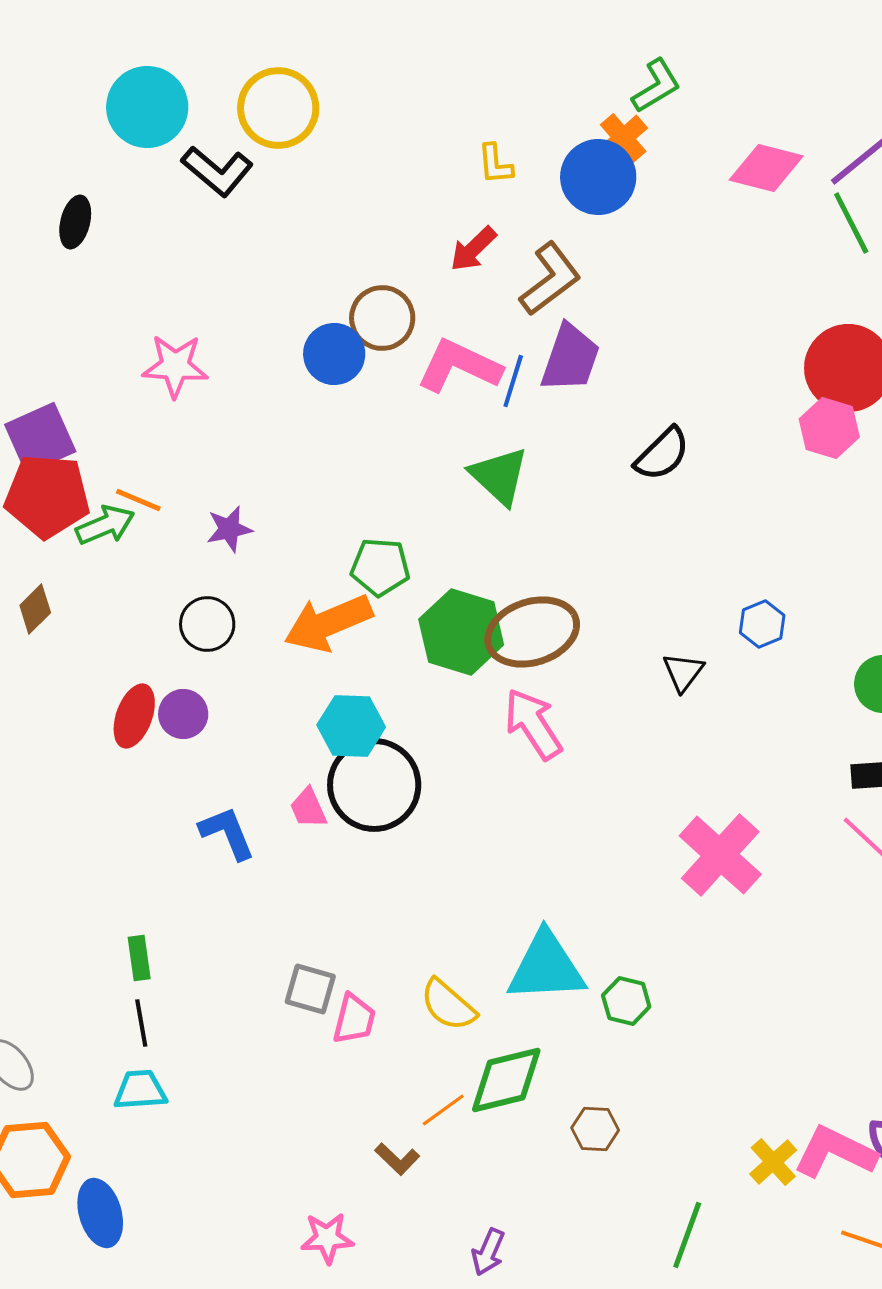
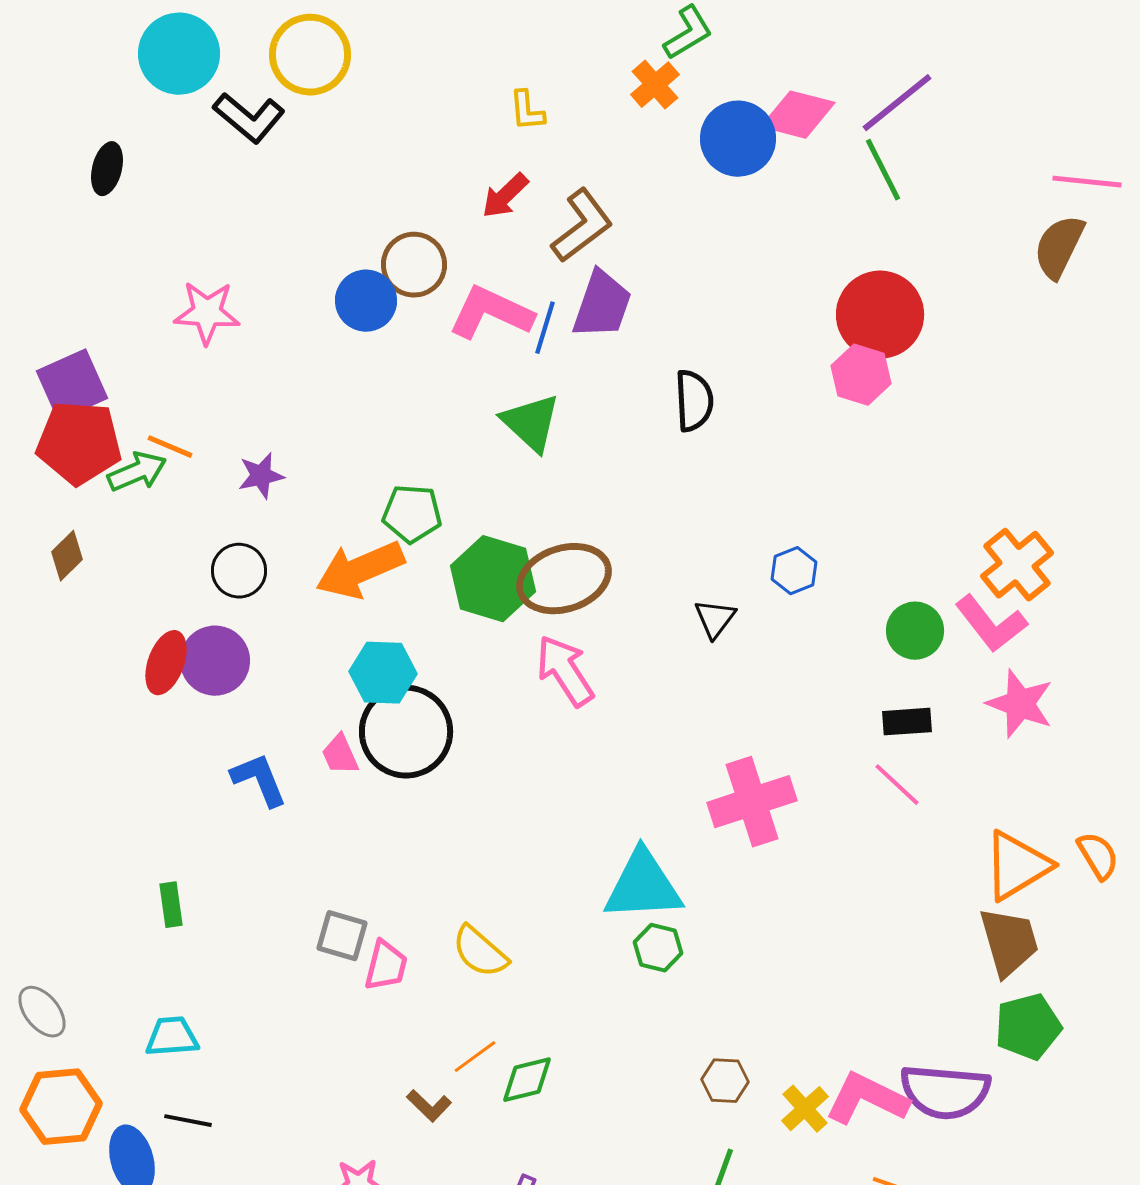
blue circle: (598, 177) -> (738, 139), moved
black semicircle: (662, 454) -> (694, 401), turned -48
purple circle: (183, 714) -> (215, 661), size x1.4
pink cross: (720, 855) -> (752, 802), turned 30
cyan triangle: (546, 967) -> (643, 886), moved
black line: (141, 1023) -> (188, 1121), moved, turned -69
green diamond: (506, 1080) -> (527, 1080), moved, size x0.7
brown hexagon: (595, 1129) -> (725, 1081), moved

